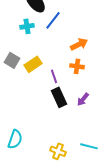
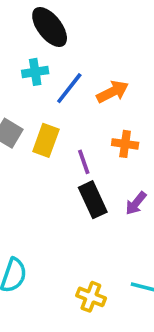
blue line: (53, 20) -> (69, 88), moved
orange arrow: (79, 44) -> (113, 92), moved
yellow rectangle: (33, 64) -> (46, 140), turned -36

